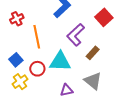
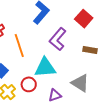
brown rectangle: (93, 53) -> (90, 50), moved, turned 64
red circle: (37, 69) -> (29, 84), moved

